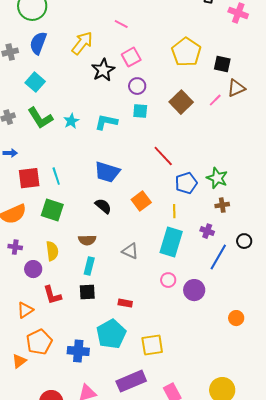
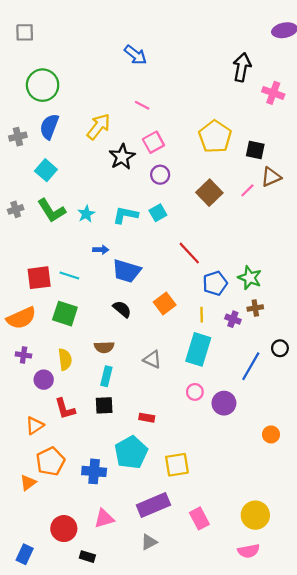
cyan square: (140, 111) -> (158, 213), moved, turned -35
blue arrow: (10, 153) -> (101, 250), moved
cyan line: (56, 176) -> (69, 275), turned -54
purple cross: (207, 231) -> (233, 319), moved

